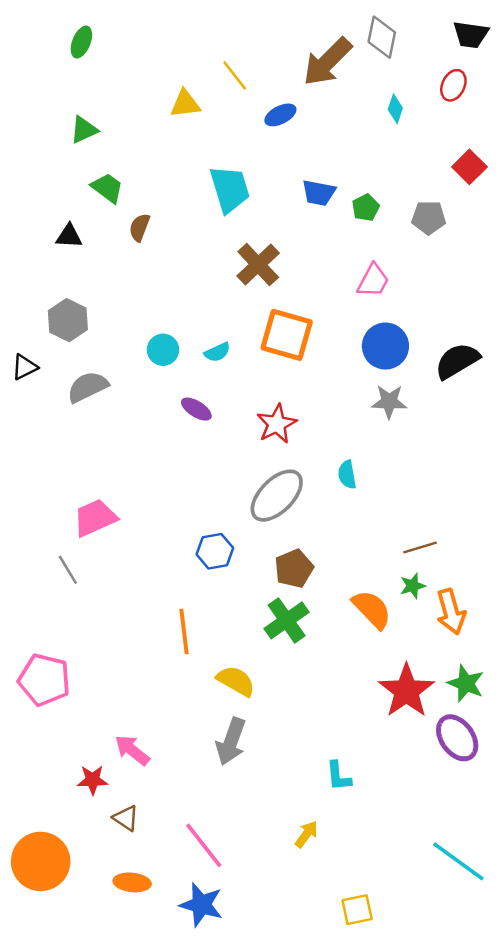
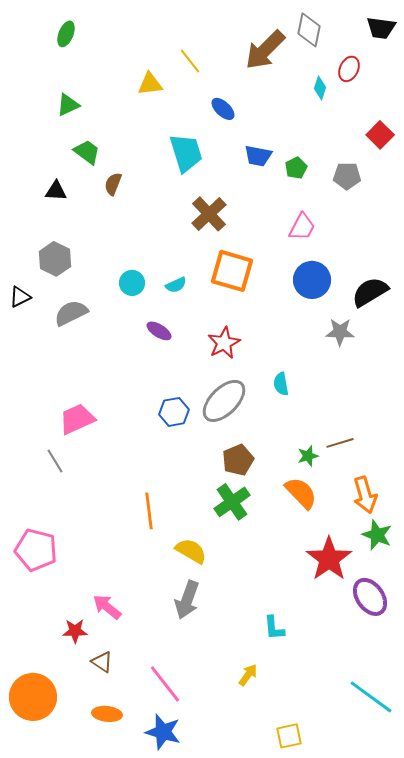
red ellipse: (453, 85) -> (349, 69), moved
blue ellipse: (280, 115) -> (223, 109), moved, turned 70
gray star: (389, 402) -> (340, 332), moved
blue hexagon: (215, 551) -> (174, 412), moved
green star: (413, 586) -> (308, 456), moved
green star: (466, 683) -> (377, 535), moved

